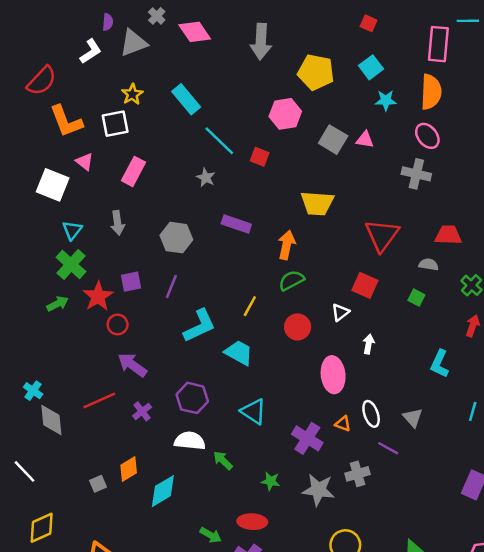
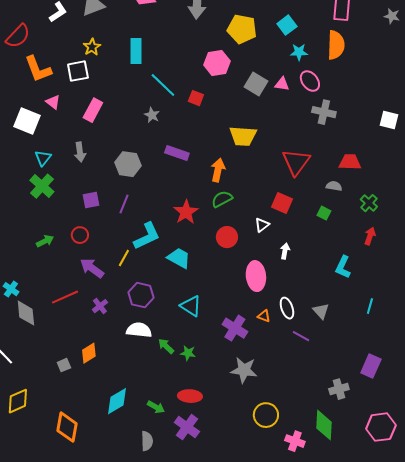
cyan rectangle: (186, 99) -> (136, 51), turned 40
pink ellipse: (427, 136) -> (310, 81), moved
red star: (98, 296) -> (186, 212), moved
green arrow: (58, 304) -> (45, 241), moved
yellow line: (250, 306) -> (124, 258), moved
gray cross: (358, 474) -> (339, 389), moved
green star: (271, 481) -> (188, 353), moved
cyan diamond: (163, 491) -> (117, 401), moved

